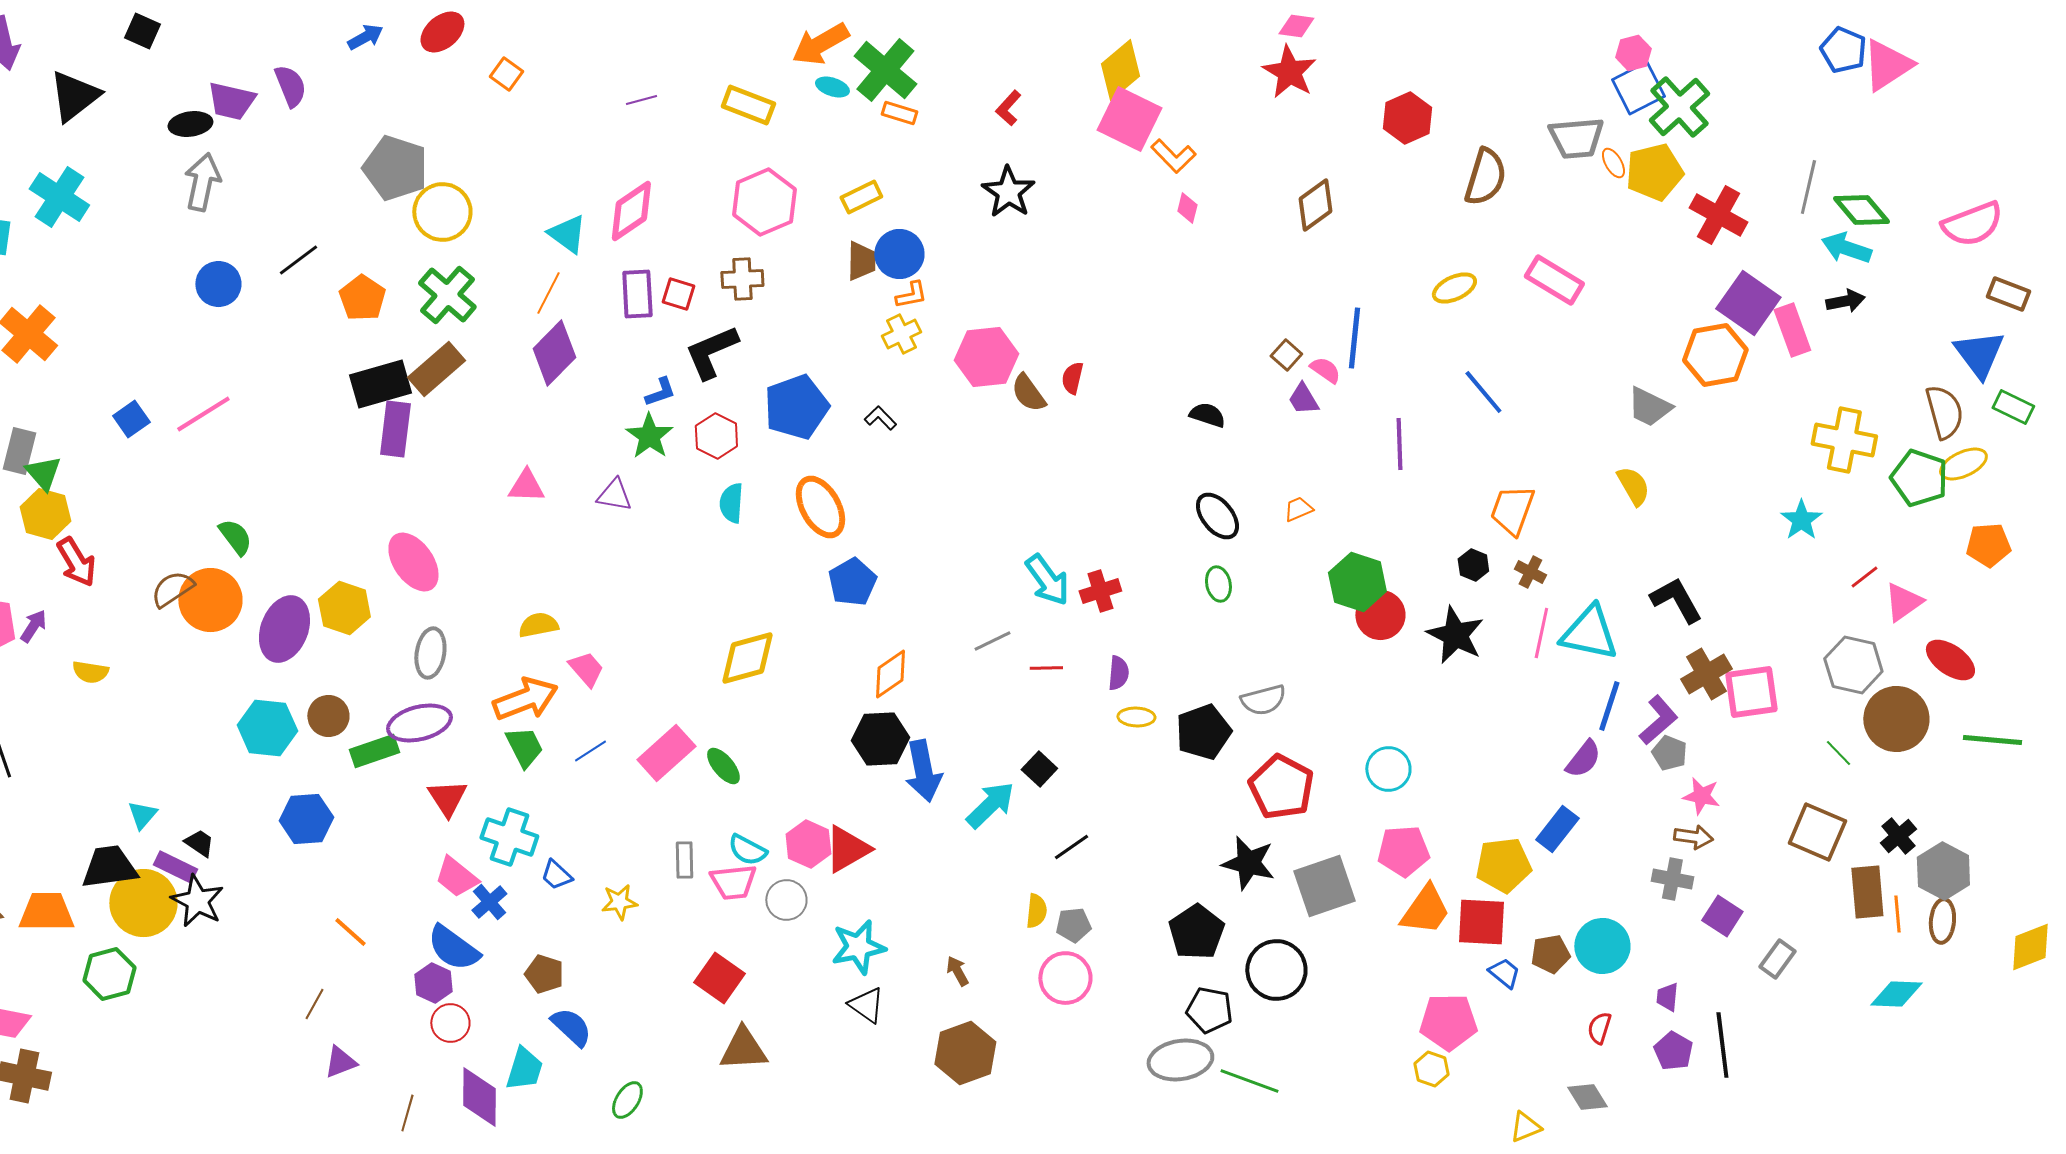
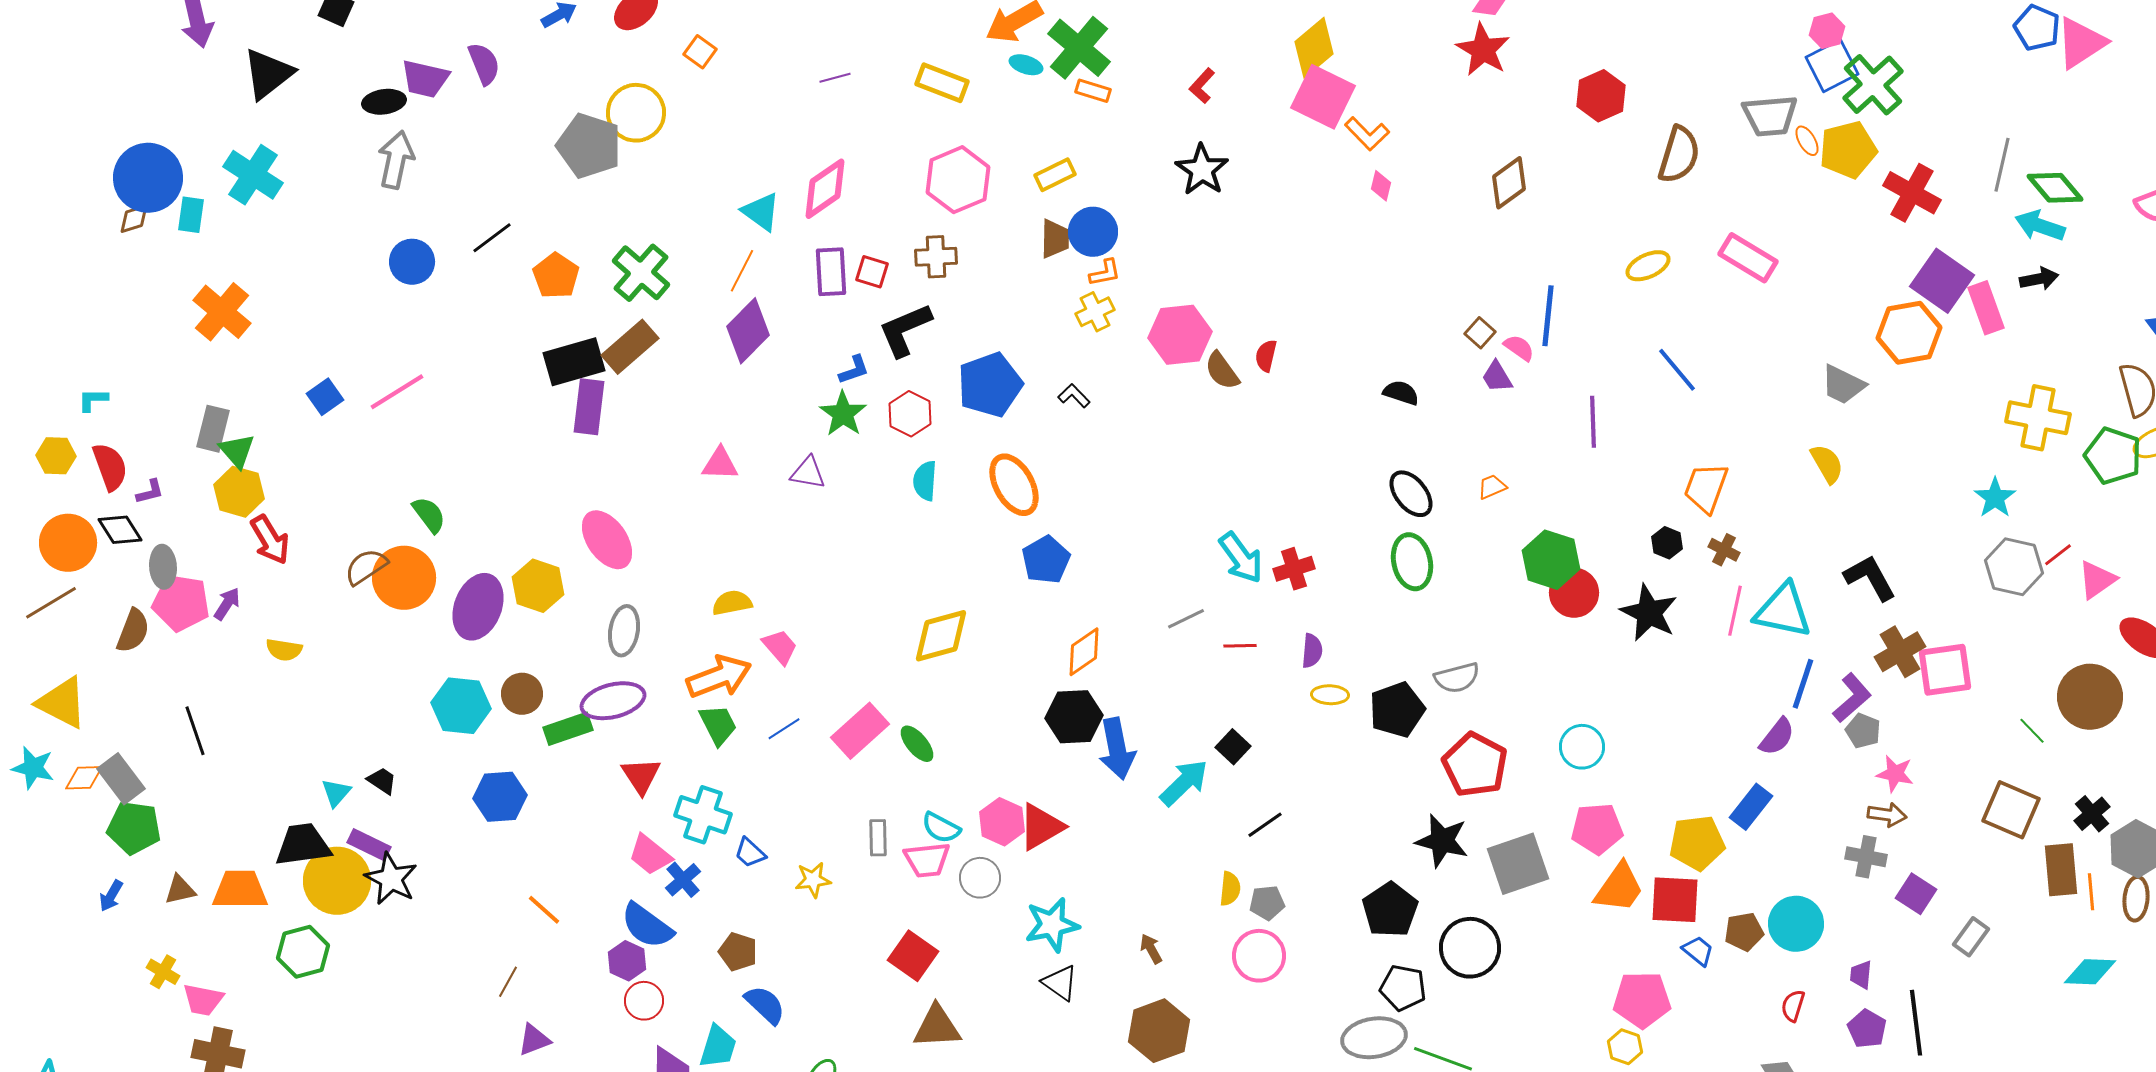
yellow circle: (442, 212) -> (636, 113), moved
green ellipse: (1218, 584) -> (1412, 562), size x1.6
gray hexagon: (1853, 665) -> (2014, 567), moved
black trapezoid: (199, 843) -> (382, 781), moved

